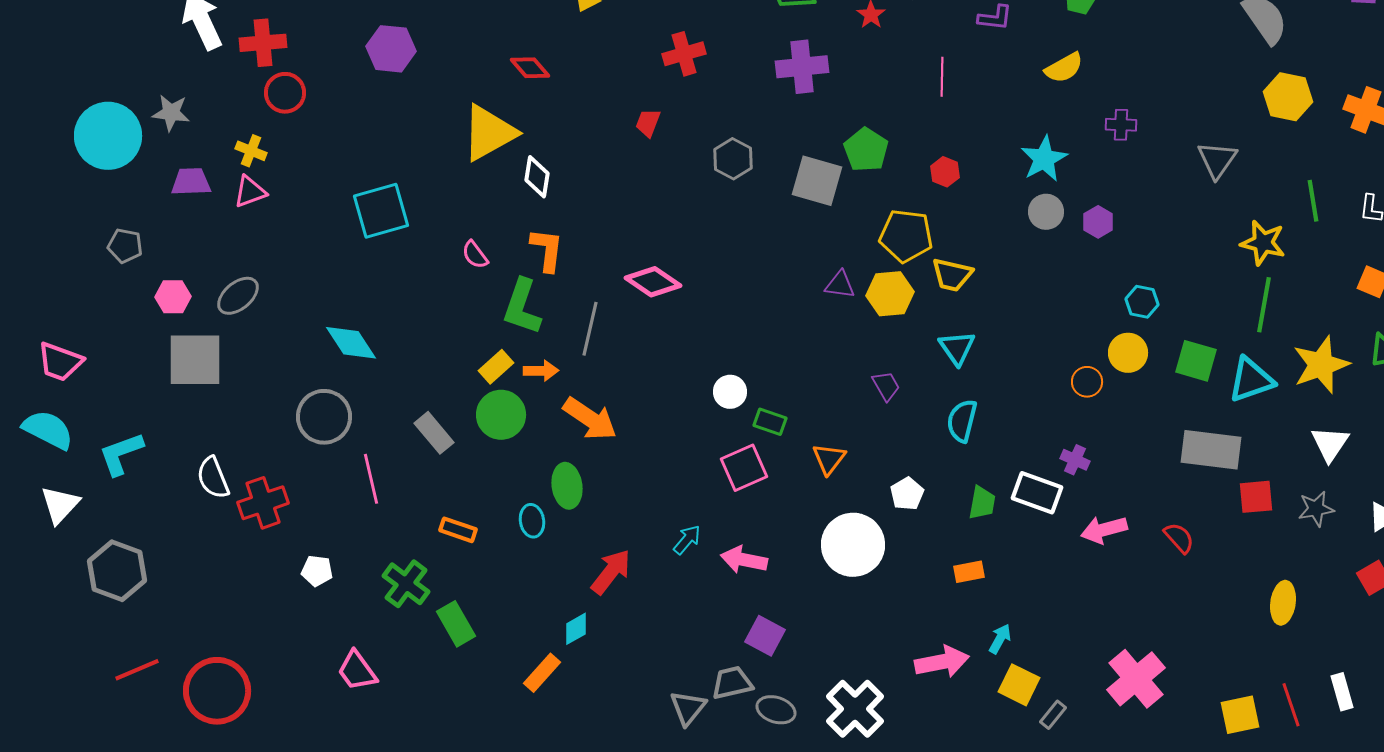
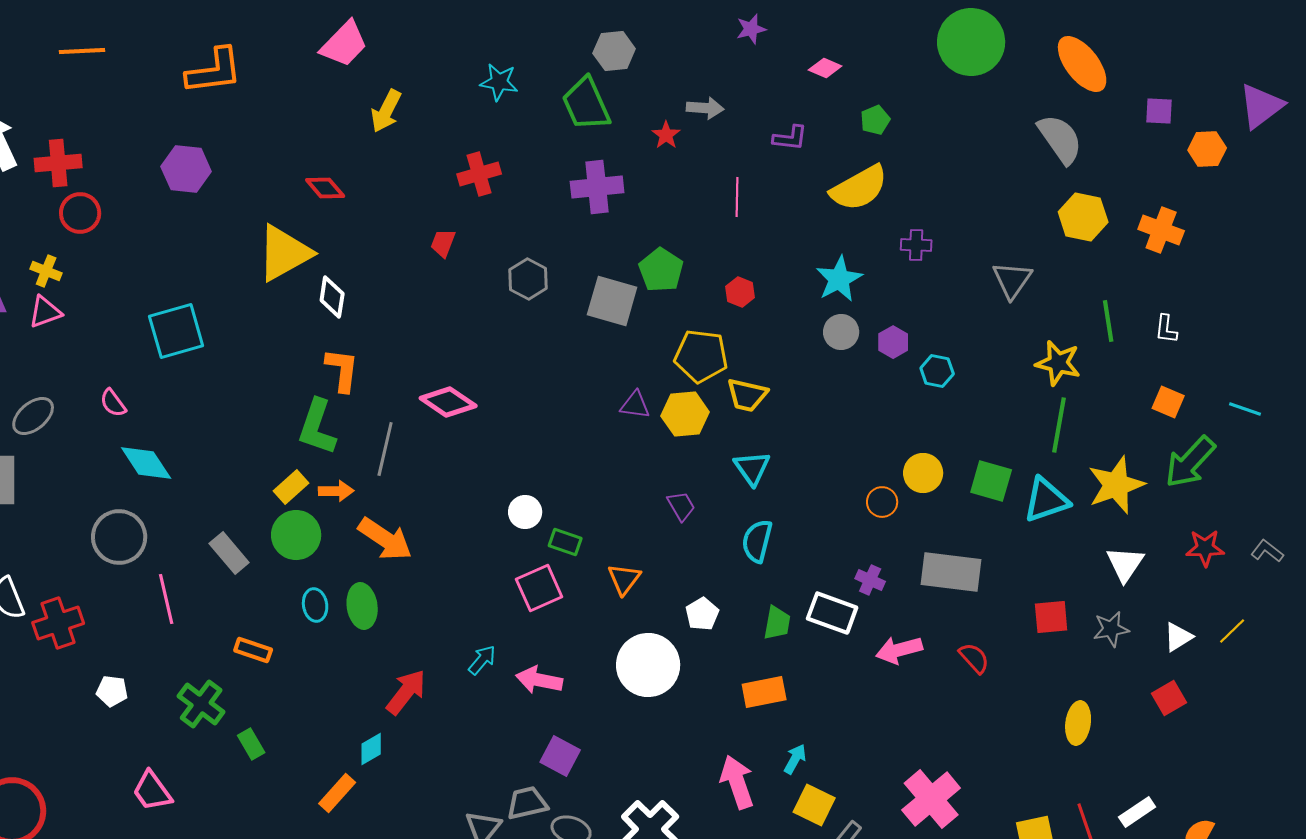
yellow semicircle: (1064, 68) -> (859, 188), size x1.5
pink semicircle: (475, 255) -> (113, 403), moved
cyan hexagon: (1142, 302) -> (937, 371), moved
gray rectangle: (1211, 450) -> (951, 572), moved
cyan ellipse: (532, 521) -> (315, 605), moved
orange rectangle: (969, 572) -> (764, 692), size x1.4
green rectangle: (456, 624) -> (251, 744), size x0.7
pink arrow: (942, 662) -> (737, 782), turned -98
white rectangle: (1342, 692) -> (1137, 812), turned 72

